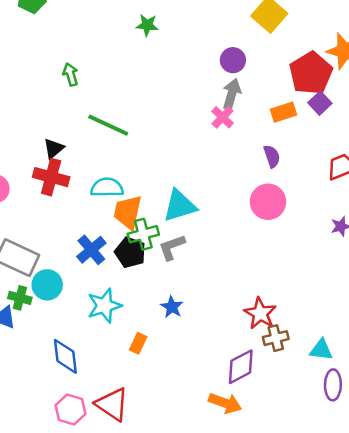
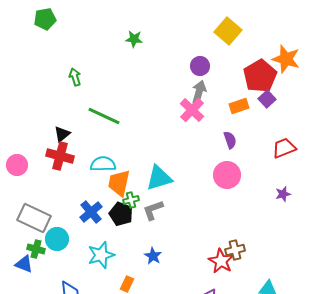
pink cross: (223, 117) -> (192, 110), size x1.4
green cross: (143, 234) -> (131, 200), size x0.7
brown cross: (276, 338) -> (235, 250), moved

